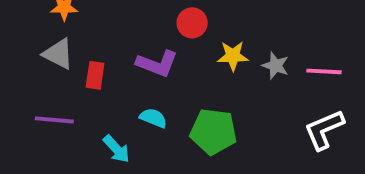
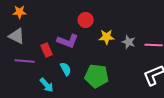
red rectangle: (95, 75) -> (47, 50), moved, turned -32
cyan semicircle: (153, 118) -> (66, 69), turned 40
purple line: (54, 120) -> (25, 61), moved

